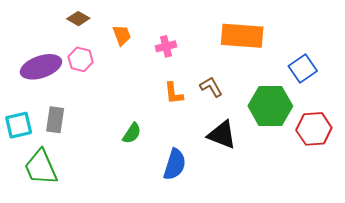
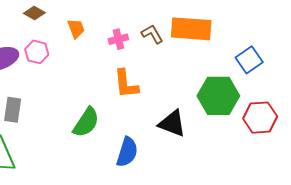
brown L-shape: (211, 87) -> (152, 34), moved
orange L-shape: (174, 93) -> (126, 84), size x1.4
green semicircle: (132, 133) -> (86, 122), size x1.5

